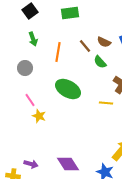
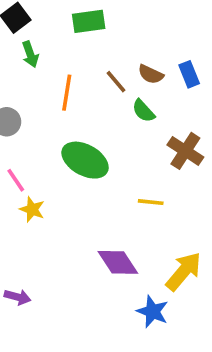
green arrow: (33, 39) -> (30, 54), moved
yellow line: (106, 103) -> (151, 202), moved
purple diamond: (68, 164) -> (118, 262), moved

